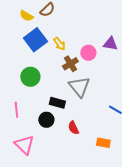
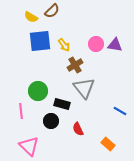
blue square: (35, 40) -> (40, 41), turned 30
pink circle: (88, 53) -> (96, 44), moved
green circle: (30, 77) -> (38, 91), moved
orange rectangle: (103, 143) -> (108, 144), turned 32

